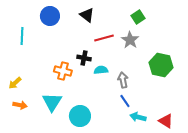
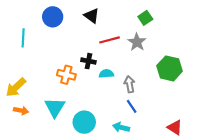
yellow arrow: (15, 83) -> (16, 87), size x1.5
cyan arrow: (138, 117) -> (121, 127), moved

